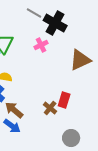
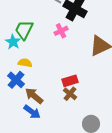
red rectangle: (64, 100) -> (70, 81), moved, turned 56

